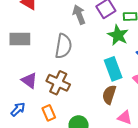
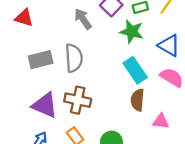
gray rectangle: (20, 39) -> (41, 60), moved
purple triangle: (29, 80) -> (45, 105), size x1.4

